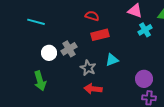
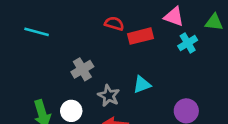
red rectangle: (100, 35) -> (141, 36), moved
white circle: (49, 53) -> (71, 111), moved

